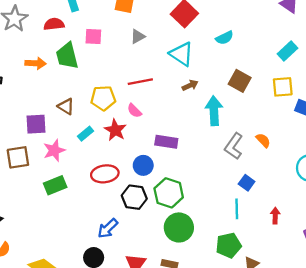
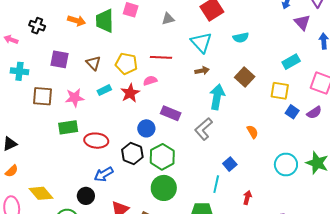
pink semicircle: (134, 111) -> (150, 81), turned 104
purple square: (36, 124) -> (60, 59), moved
gray L-shape: (234, 146) -> (204, 129), moved
red ellipse: (105, 174) -> (96, 141), moved

